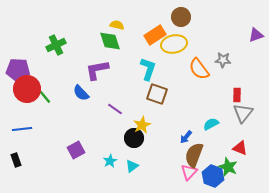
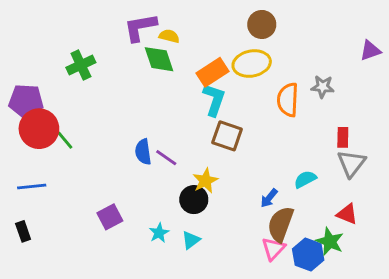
orange rectangle: (155, 35) -> (213, 72), moved
orange semicircle: (199, 69) -> (288, 100), turned 40
purple L-shape: (97, 70) -> (140, 27), moved
blue semicircle: (81, 93) -> (143, 152), moved, turned 36

